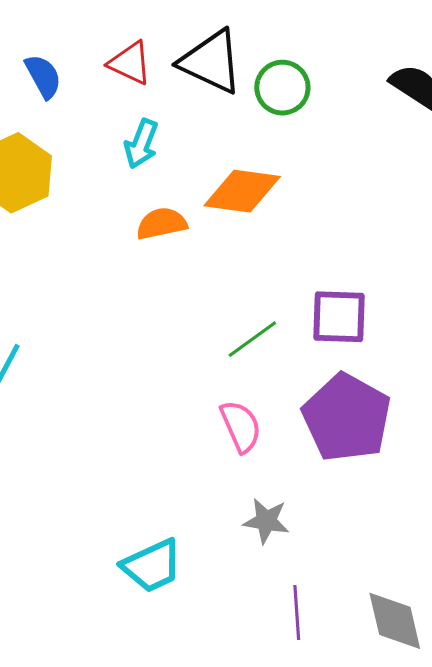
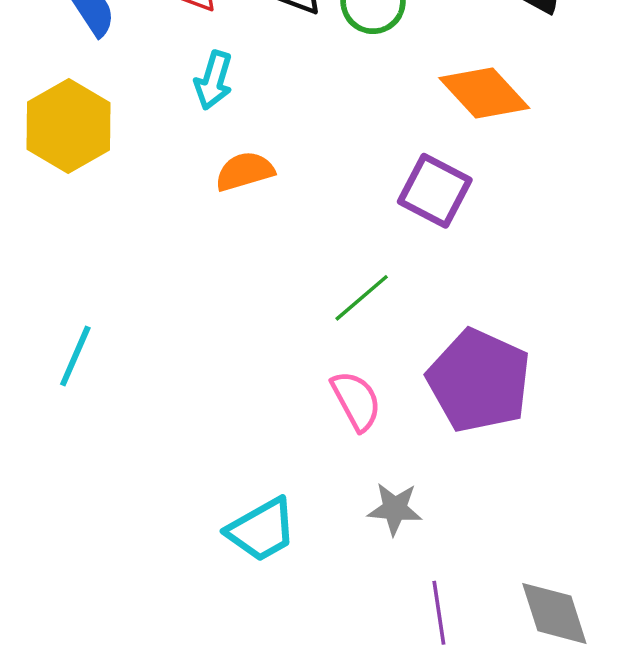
orange diamond: (242, 191) -> (484, 93), moved, turned 44
purple square: (339, 317) -> (435, 191), moved, turned 30
cyan trapezoid: (152, 566) -> (262, 530), moved

